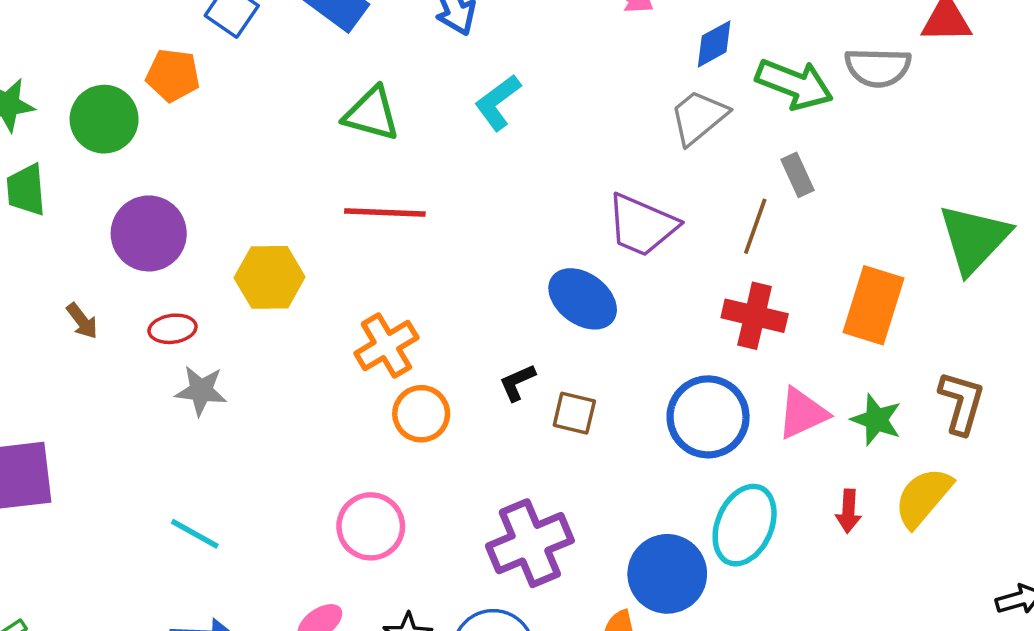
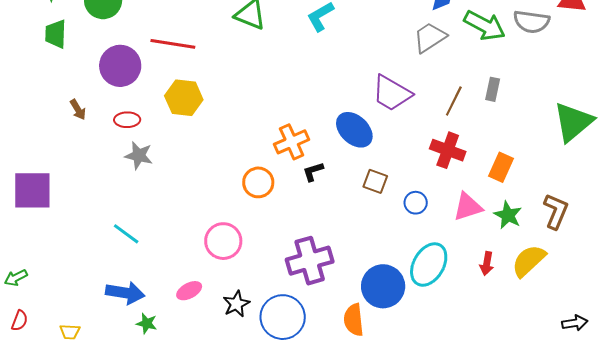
gray rectangle: (798, 175) -> (493, 89), moved, turned 30
red line: (385, 213) -> (173, 44), moved
orange rectangle: (874, 305) -> (501, 167), moved, size x0.7
orange cross: (386, 345) -> (292, 142), moved
brown square: (574, 413) -> (375, 181), moved
blue circle: (708, 417) -> (416, 203), size x0.5

